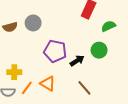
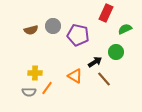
purple pentagon: (55, 51) -> (78, 35), moved
orange triangle: (48, 84) -> (75, 76), moved
brown line: (84, 88) -> (104, 79), moved

